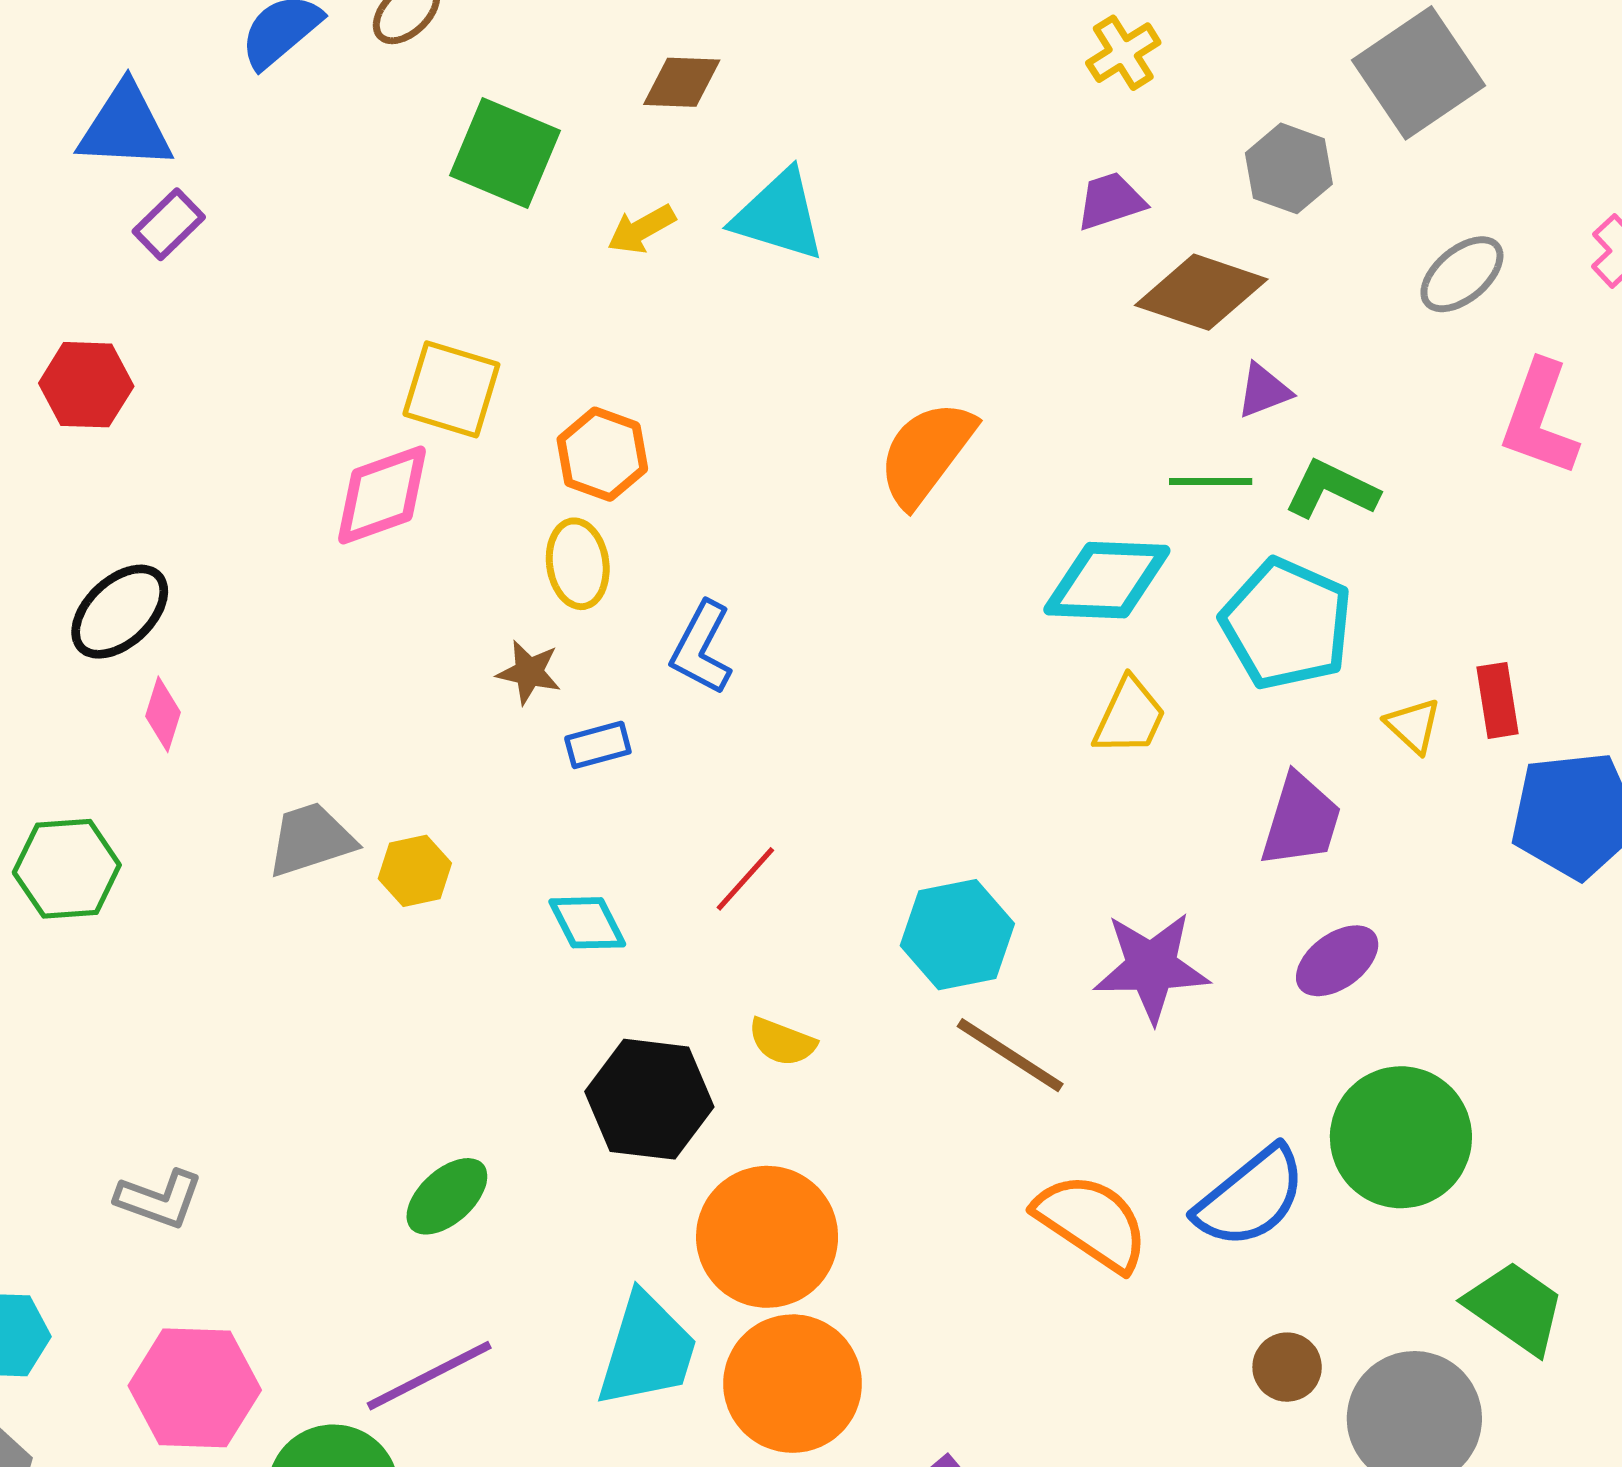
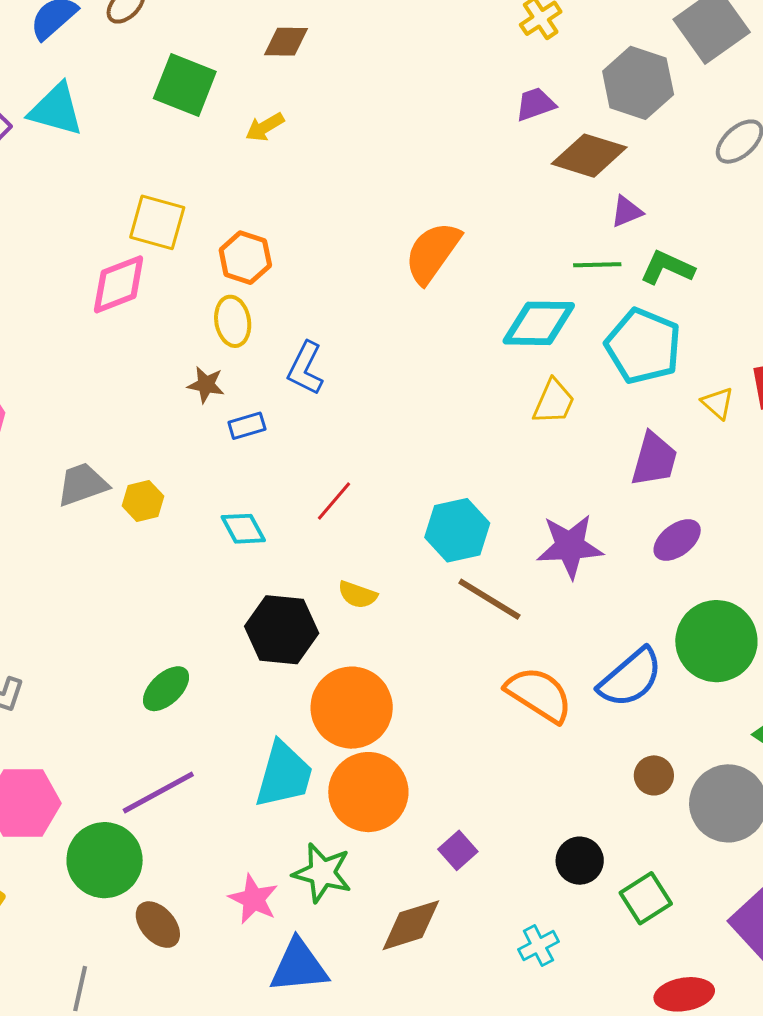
gray hexagon: (1289, 168) -> (638, 83), size x1.4
cyan triangle: (779, 215) -> (56, 110), moved

